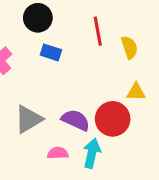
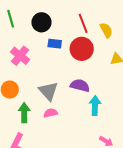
gray triangle: (28, 119) -> (48, 91), turned -30
red circle: (113, 119) -> (82, 49), moved
pink semicircle: (58, 153) -> (51, 113), moved

